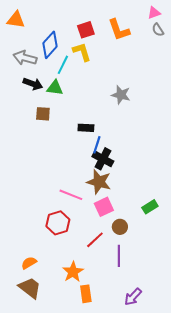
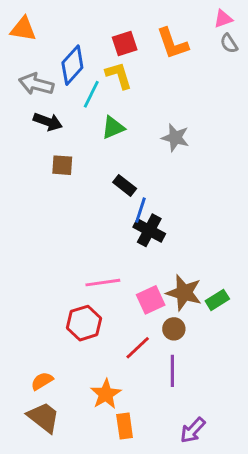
green triangle: (55, 88) -> (113, 127), moved, turned -30
black rectangle: (86, 128) -> (125, 185), turned 35
brown star: (99, 182) -> (184, 293), moved
pink line: (71, 195) -> (103, 283), turned -30

